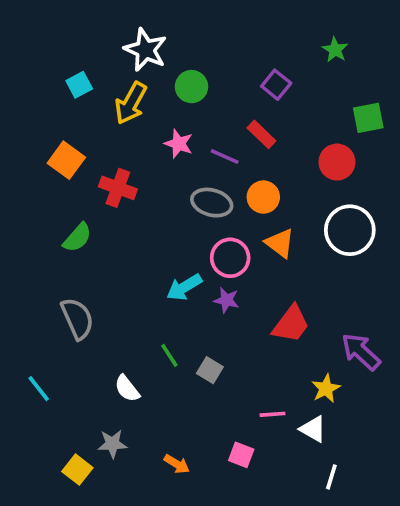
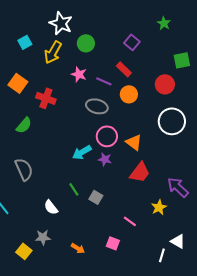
orange circle: (263, 197) -> (129, 94), moved
orange triangle: (280, 243) -> (134, 142), moved
pink line: (273, 414) -> (130, 221), turned 40
white triangle: (313, 429) -> (178, 241), moved

